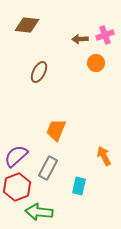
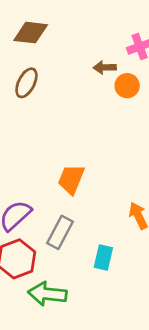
brown arrow: (80, 39) -> (105, 67), moved
brown ellipse: (39, 72) -> (26, 83), moved

